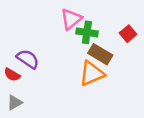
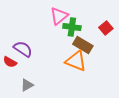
orange triangle: (92, 73) -> (76, 61), turned 45
gray triangle: (14, 102) -> (27, 85), moved

